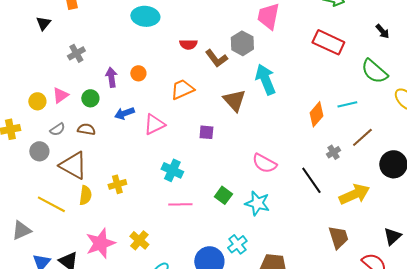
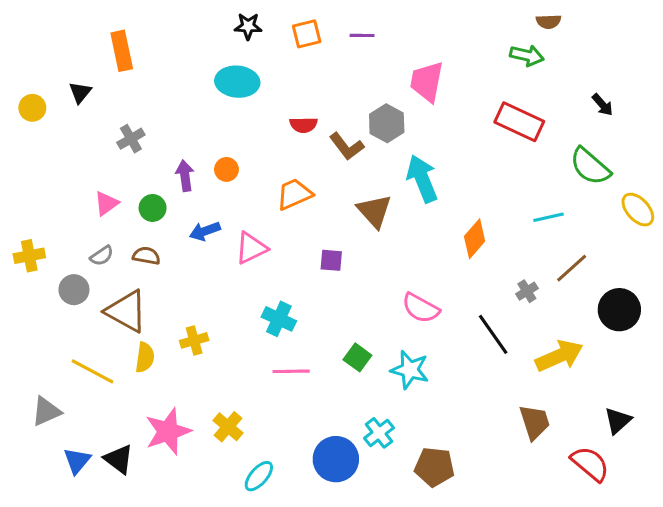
yellow circle: (37, 101) -> (32, 108), moved
orange diamond: (316, 114) -> (475, 239), moved

